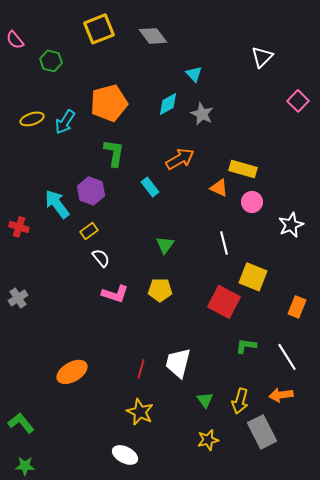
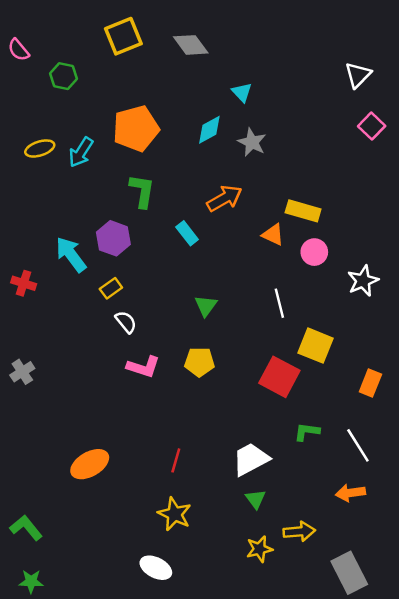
white triangle: (262, 57) -> (358, 75), moved
white trapezoid: (178, 363) -> (251, 459), moved, turned 48
yellow arrow: (240, 401) -> (299, 532), moved, turned -110
gray rectangle: (262, 432) -> (349, 573), moved

